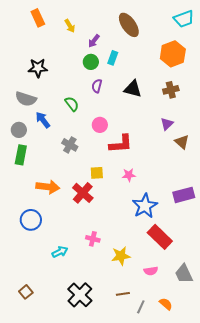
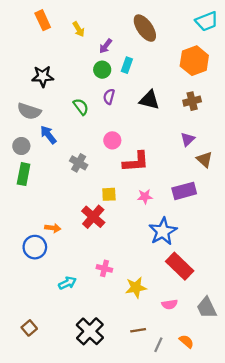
green semicircle: (72, 104) -> (81, 107), moved
orange arrow: (48, 187) -> (53, 228), moved, size x0.6
purple rectangle: (184, 195) -> (184, 191), moved

